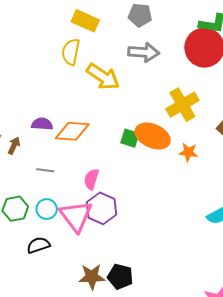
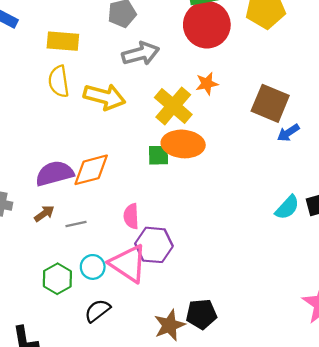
yellow cross: (182, 105) -> (173, 106), moved
purple semicircle: (42, 124) -> (55, 173), size x1.5
brown arrow: (14, 146) -> (44, 214), moved, turned 48
orange star: (188, 152) -> (207, 84), moved

